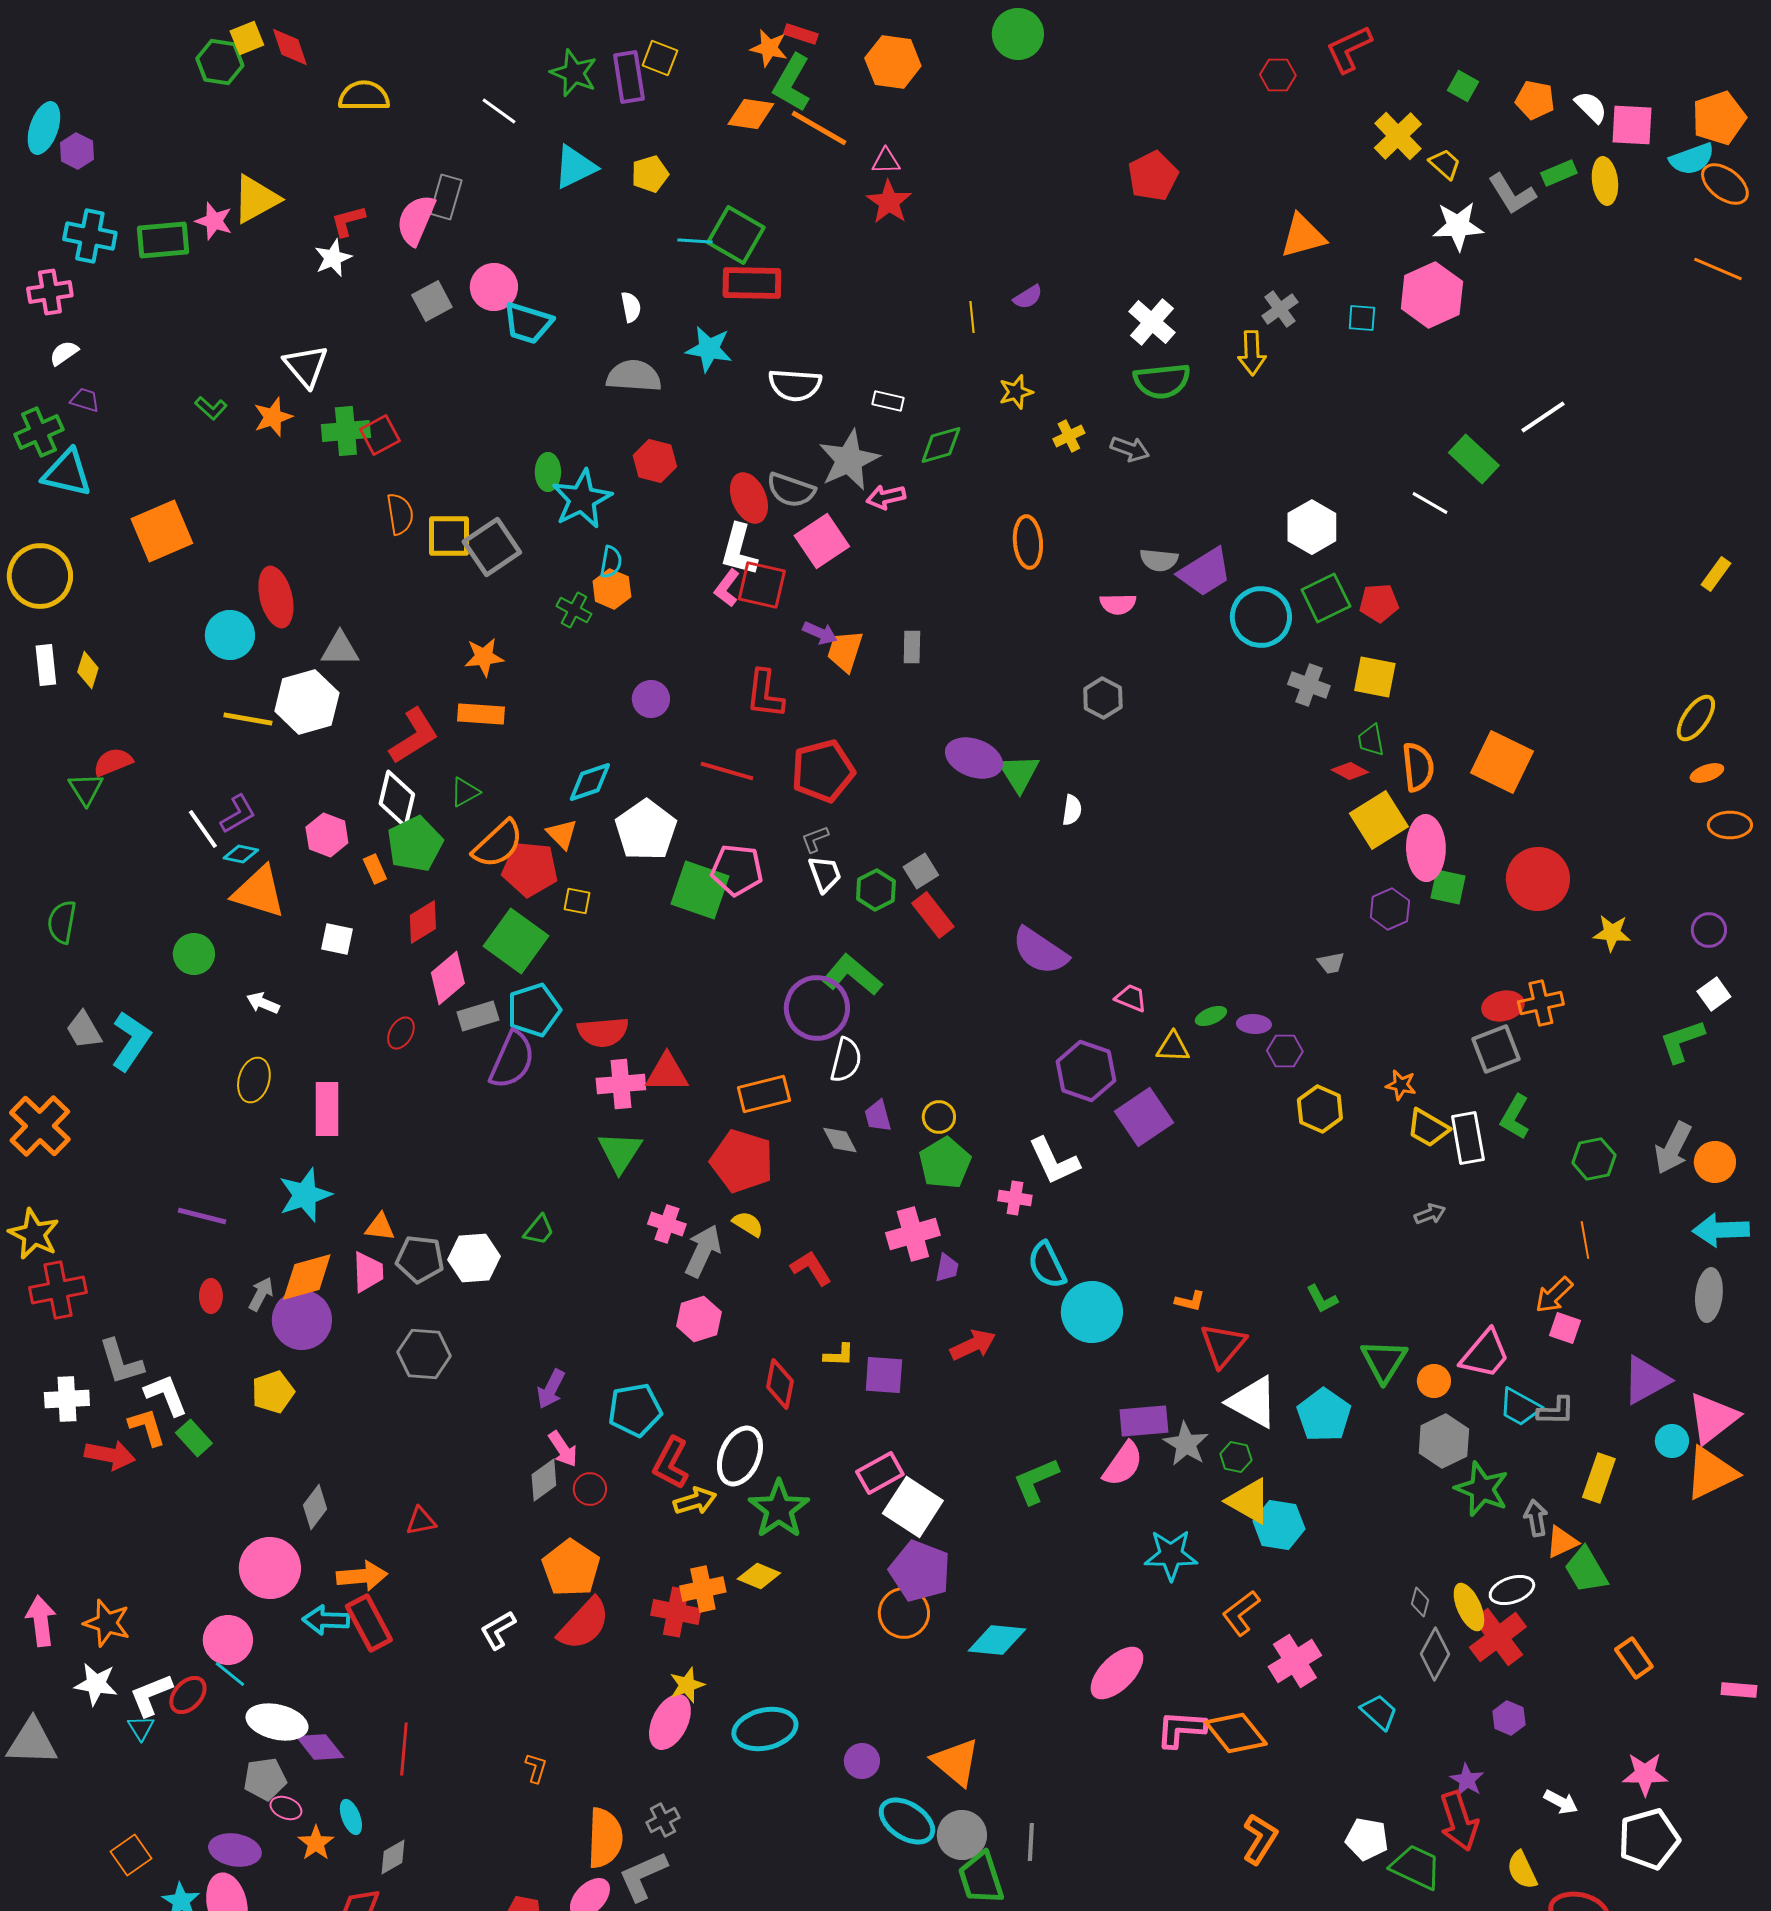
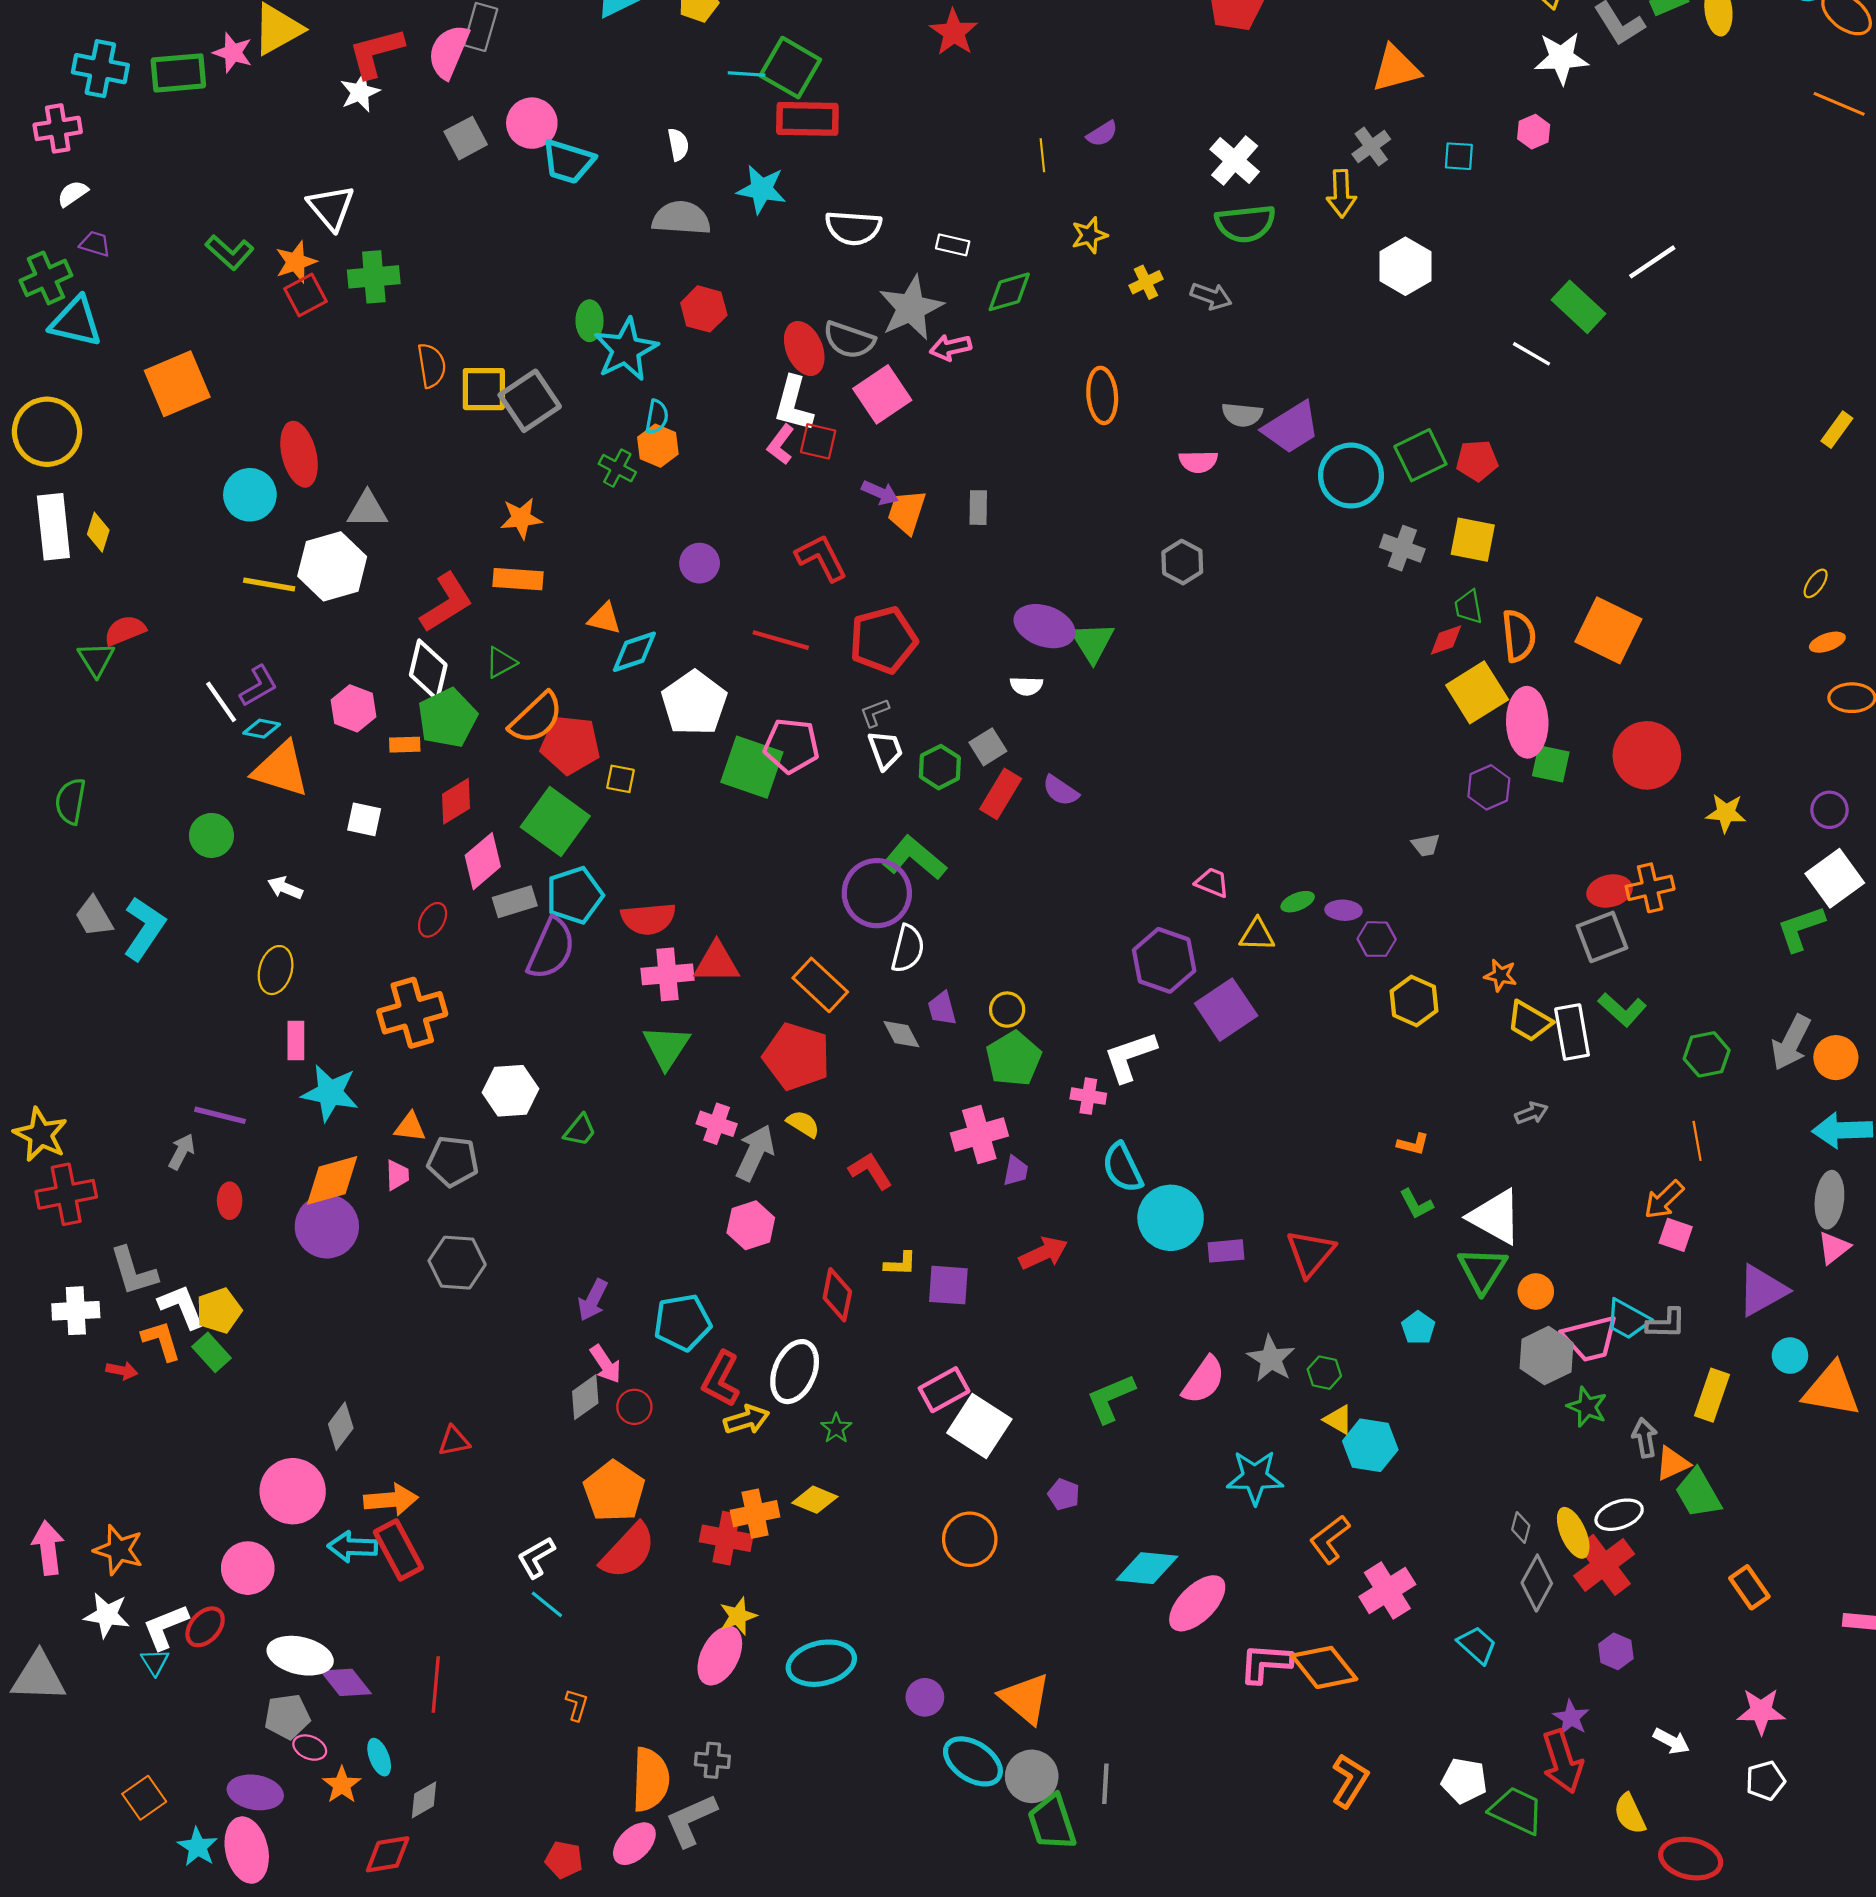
red L-shape: (348, 221) -> (376, 53), size x1.5
pink hexagon: (1432, 295) -> (1534, 132), size x0.5
green L-shape: (211, 408) -> (230, 252), size x1.4
red square: (380, 435) -> (305, 295), moved
white hexagon: (1312, 527) -> (1405, 266), moved
red square: (762, 585) -> (818, 441), size x0.7
white rectangle: (46, 665) -> (53, 527), size x1.5
red L-shape: (765, 694) -> (821, 558), turned 146
yellow ellipse: (1696, 718) -> (1816, 583), size x0.6
red diamond: (1350, 771) -> (1446, 640), turned -48
white semicircle: (1072, 810) -> (1026, 686), moved, turned 84
orange triangle: (562, 834) -> (604, 619), moved, turned -32
orange rectangle: (375, 869) -> (405, 745), turned -68
red rectangle: (933, 915) -> (1001, 794), turned 69
purple semicircle: (1040, 951) -> (1061, 791), moved, size x0.6
white square: (1714, 994) -> (1835, 878), size x1.6
orange rectangle: (764, 1094) -> (820, 985), turned 57
pink rectangle: (327, 1109) -> (296, 1041), moved, size x0.7
green L-shape: (1515, 1117) -> (1622, 1010), turned -78
orange cross: (40, 1126) -> (412, 1013), moved, turned 30
white L-shape: (1054, 1161) -> (1130, 1057), turned 96
cyan star: (305, 1195) -> (330, 1093), turned 30
white hexagon: (474, 1258) -> (511, 1091), moved
pink trapezoid: (368, 1272) -> (397, 1175), size x0.7
gray arrow: (261, 1294) -> (182, 1152), moved
orange L-shape: (1190, 1301) -> (1413, 1144), moved
pink trapezoid: (1485, 1354) -> (1590, 1338), moved, turned 36
yellow pentagon: (273, 1392) -> (219, 1311), moved
white triangle: (1253, 1402) -> (1495, 1217), moved
cyan pentagon: (1324, 1415) -> (1418, 1328), size x0.6
pink triangle: (1713, 1418) -> (1834, 1248), moved, size x0.6
purple rectangle: (1144, 1421) -> (1226, 1251), moved, size x0.7
red arrow: (110, 1455) -> (122, 1371), size x0.6
orange triangle: (1711, 1473) -> (1832, 1390), turned 36
green star: (1482, 1489) -> (1587, 1407), size x0.7
yellow triangle: (1249, 1501) -> (1338, 1420), size x0.6
green star: (779, 1509) -> (836, 1428), size x0.5
purple pentagon: (920, 1571) -> (1064, 1494), moved, size x0.5
cyan diamond: (997, 1640) -> (1147, 1568), moved
cyan line: (230, 1674) -> (547, 1604), moved
gray cross: (663, 1820) -> (712, 1760), turned 32
white pentagon: (1649, 1839) -> (1765, 1781), size x0.6

